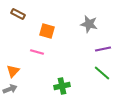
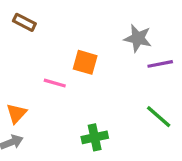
orange square: (47, 31) -> (85, 62), moved
purple line: (103, 49) -> (160, 64), moved

